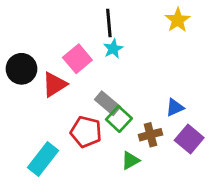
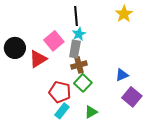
gray rectangle: (107, 103) -> (75, 49), moved, turned 60
brown cross: (150, 135) -> (79, 65), moved
cyan rectangle: (43, 159) -> (62, 111), moved, size x0.7

